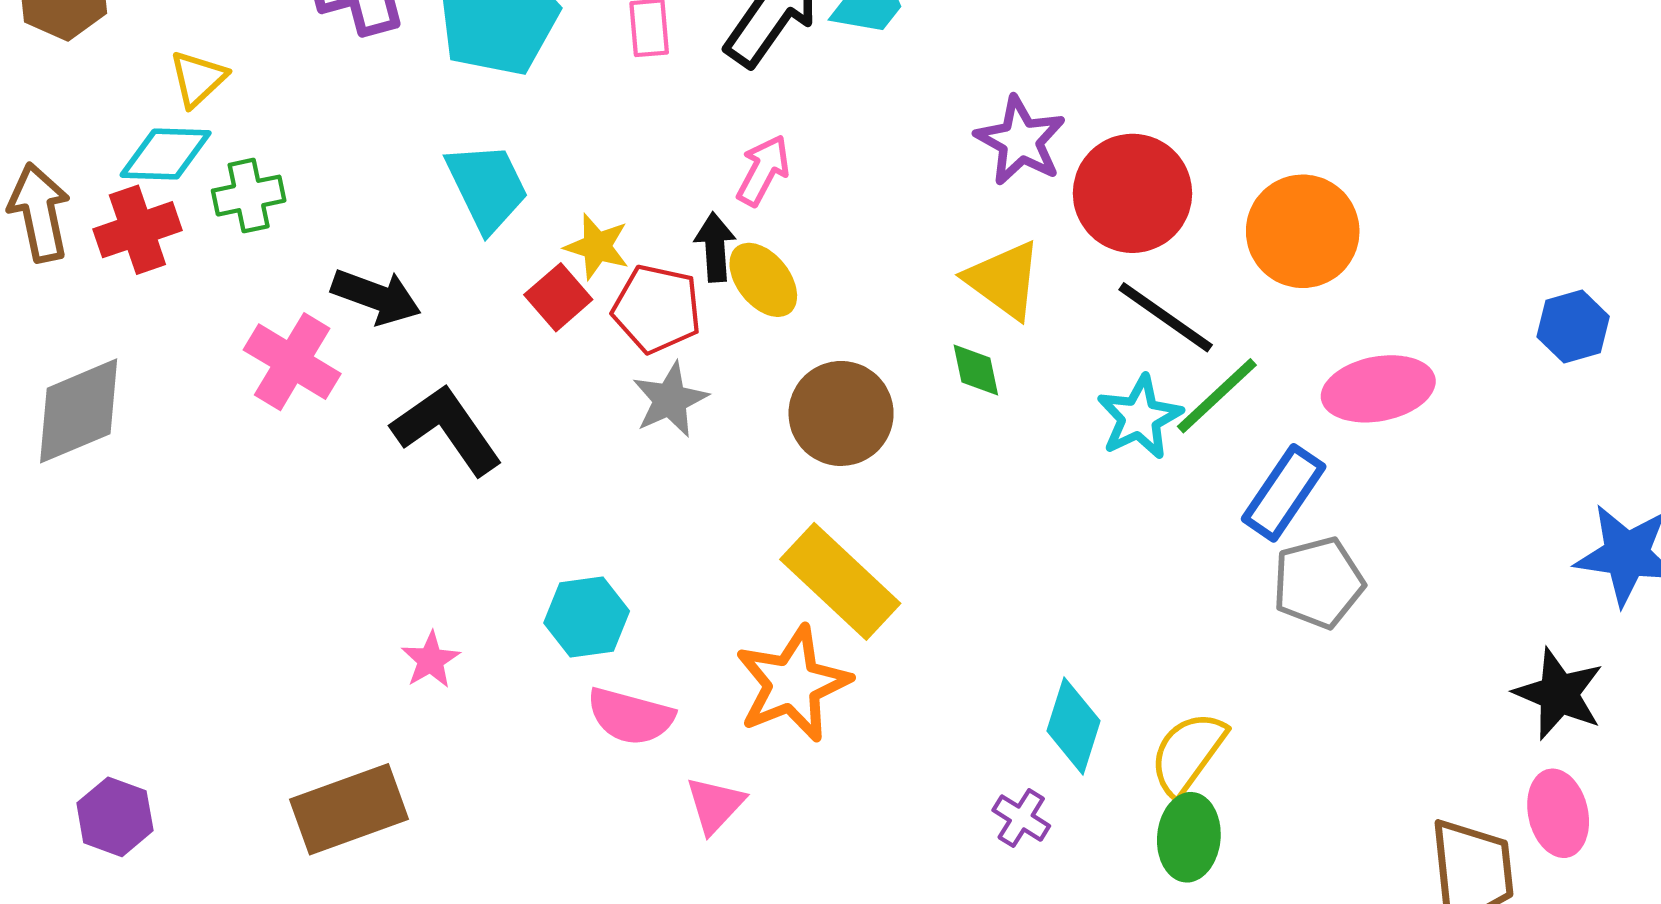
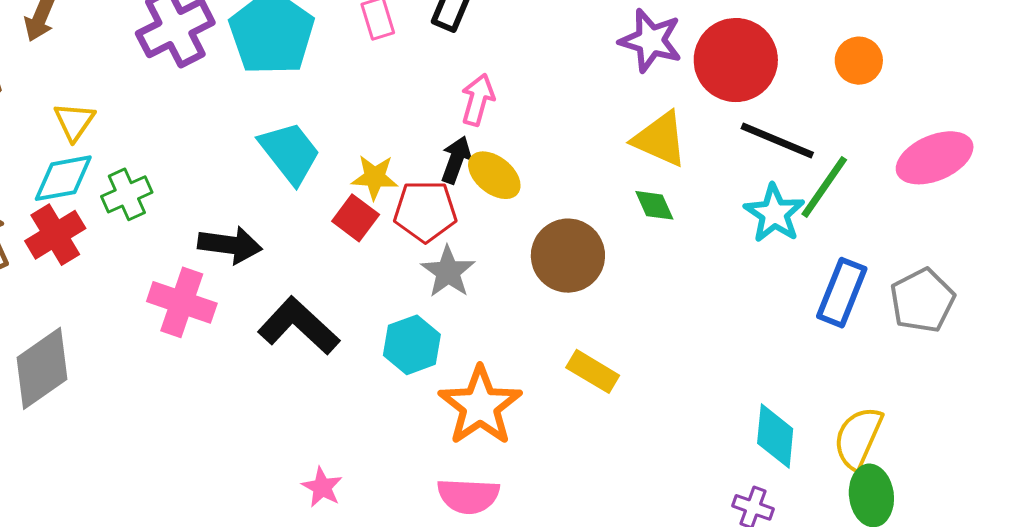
orange circle: (1303, 231) -> (859, 61), size x0.6
black arrow: (715, 247) -> (456, 160), turned 36
blue rectangle: (1284, 493) -> (842, 293), moved
yellow rectangle: (840, 581) -> (593, 371), size x0.6
cyan hexagon: (587, 617) -> (412, 345), moved
orange star: (793, 684) -> (480, 406), moved

